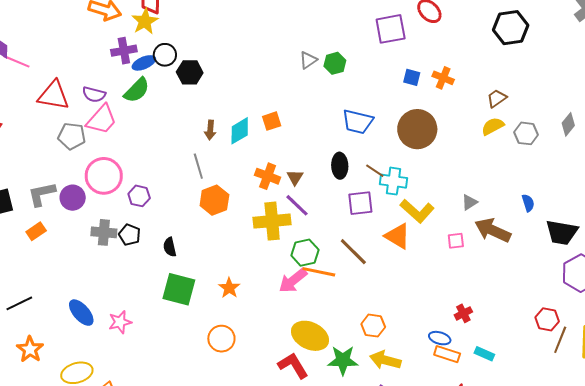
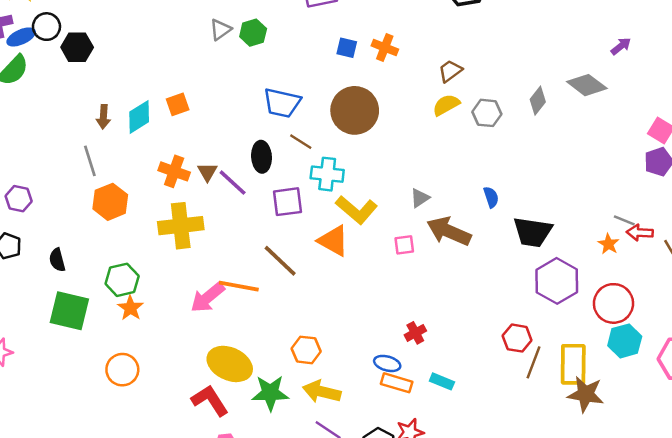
brown line: (375, 171) -> (301, 142), moved
purple line: (297, 205) -> (233, 183), moved
green hexagon: (305, 253) -> (122, 280), moved

